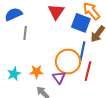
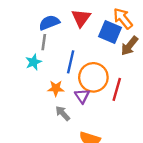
blue semicircle: (13, 14) -> (49, 23), moved
blue line: (82, 51) -> (71, 62), moved
cyan star: (14, 74) -> (34, 62), moved

